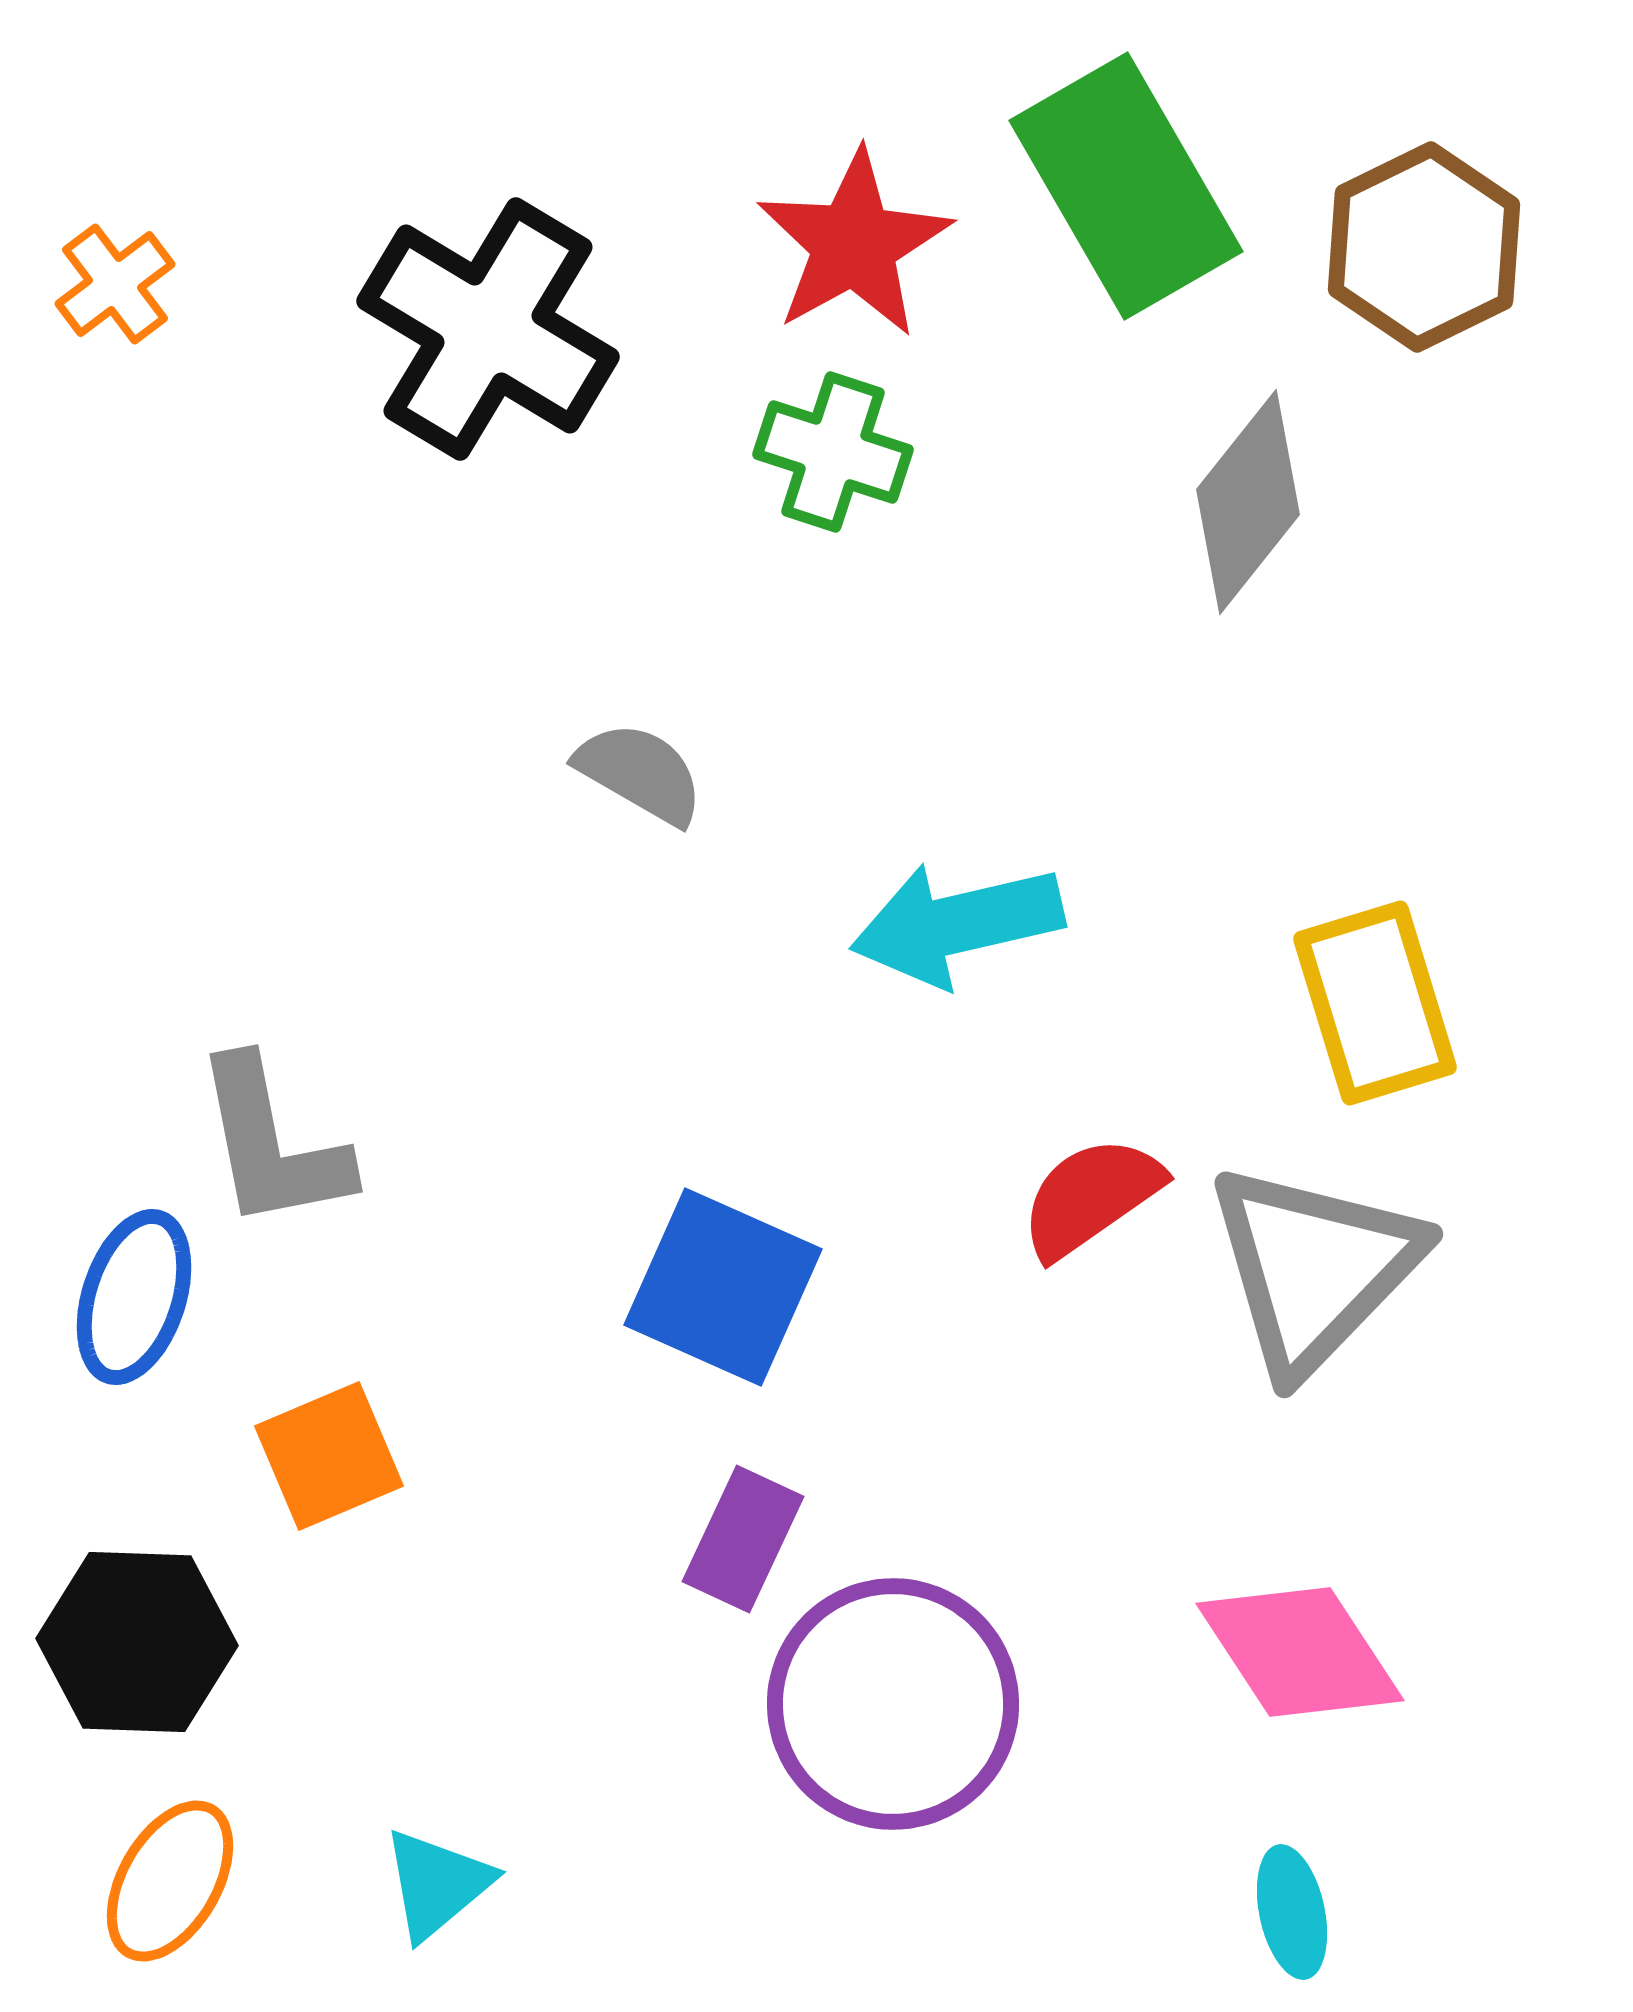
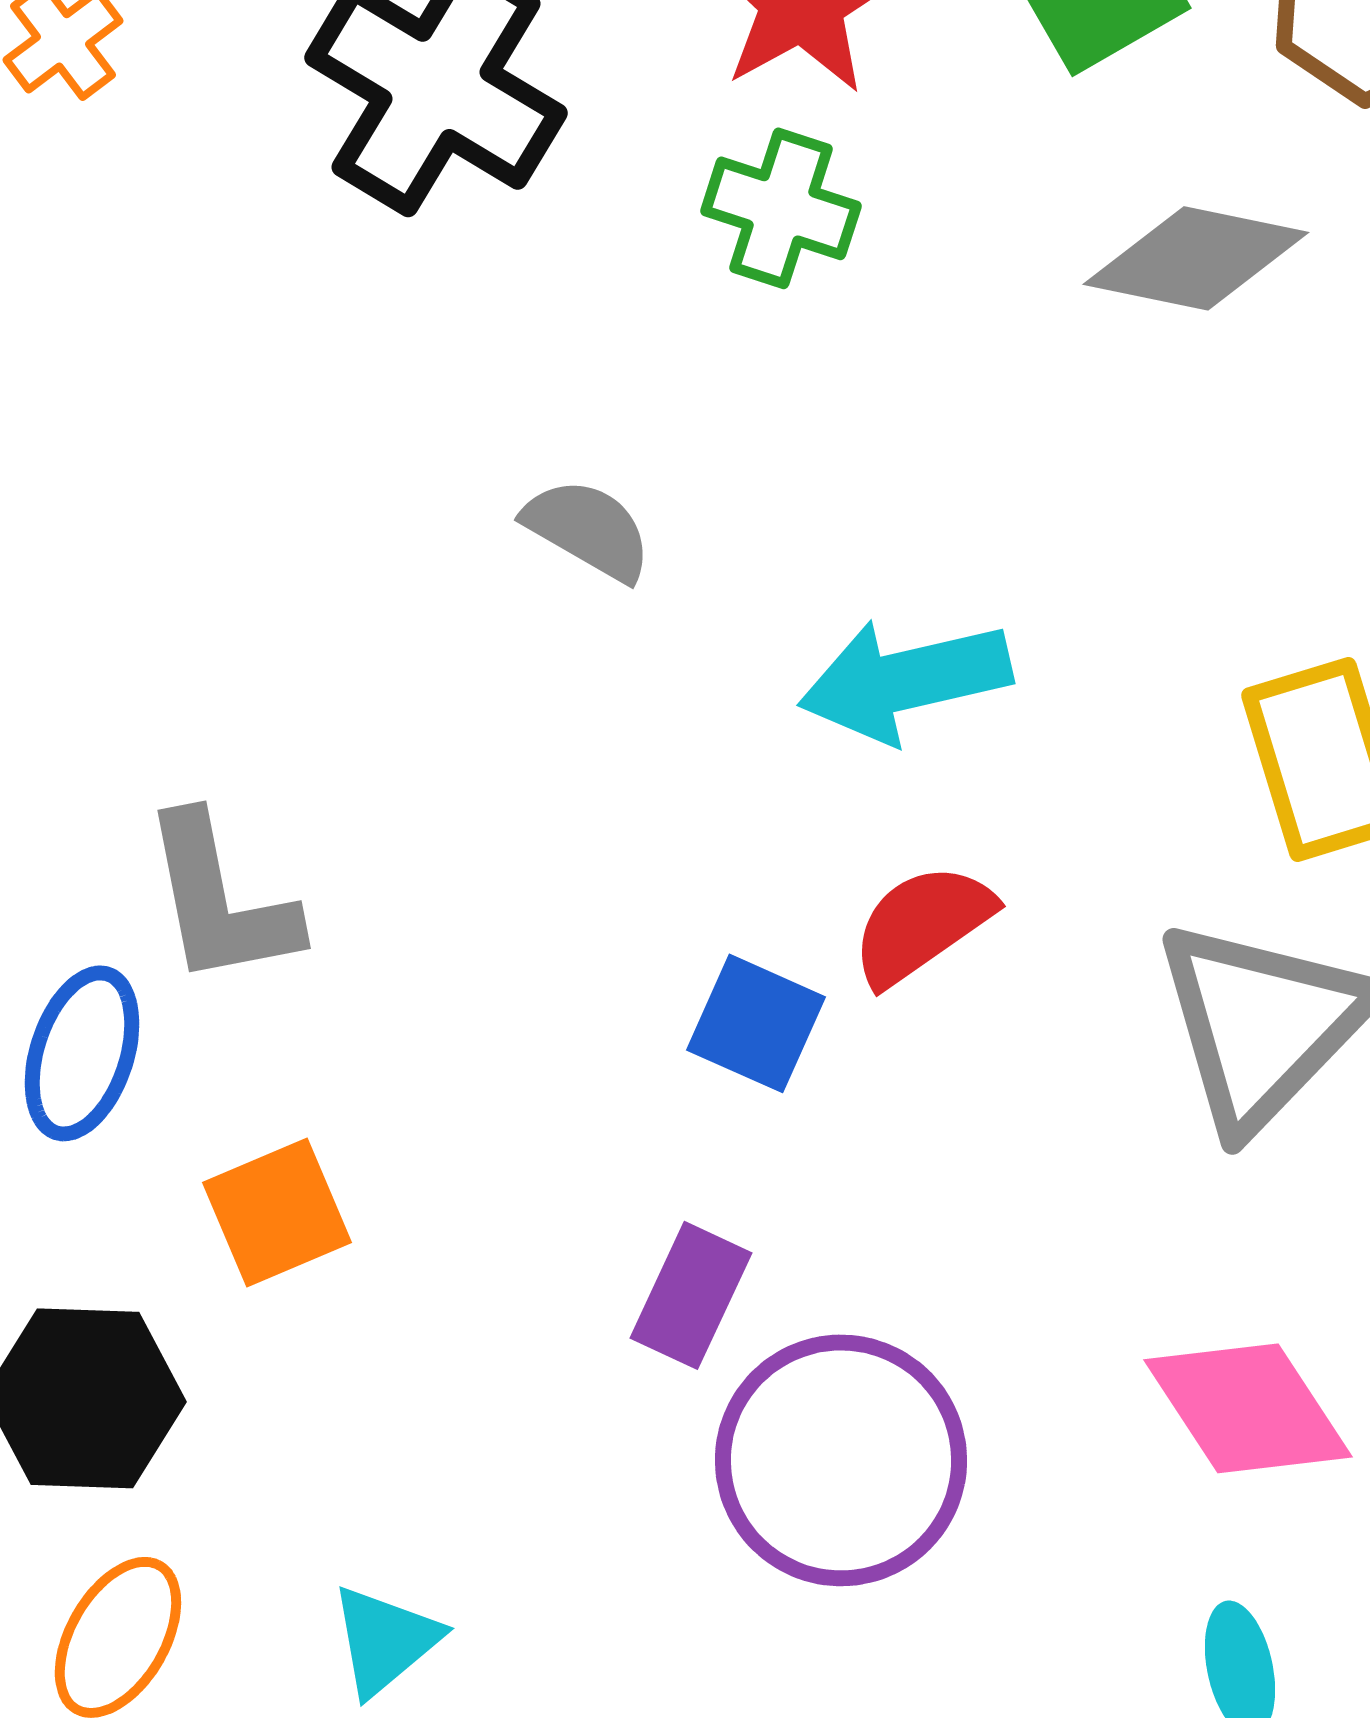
gray diamond: (1248, 502) -> (1196, 258), turned 63
red semicircle: (1091, 1197) -> (922, 924), moved
blue square: (723, 1287) -> (756, 1023), moved, size x0.7

